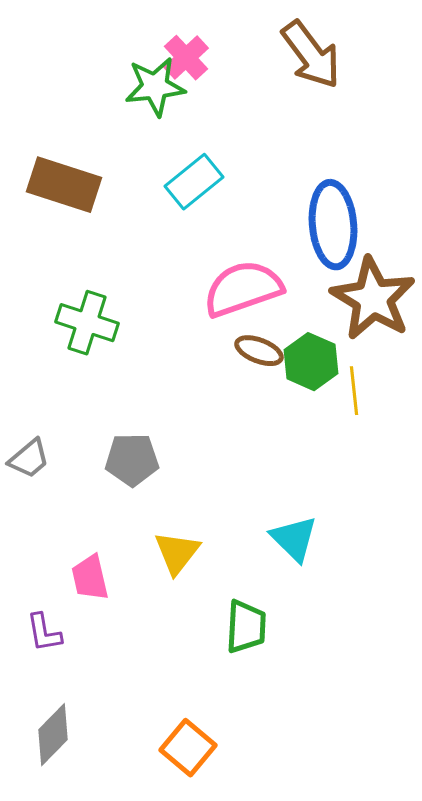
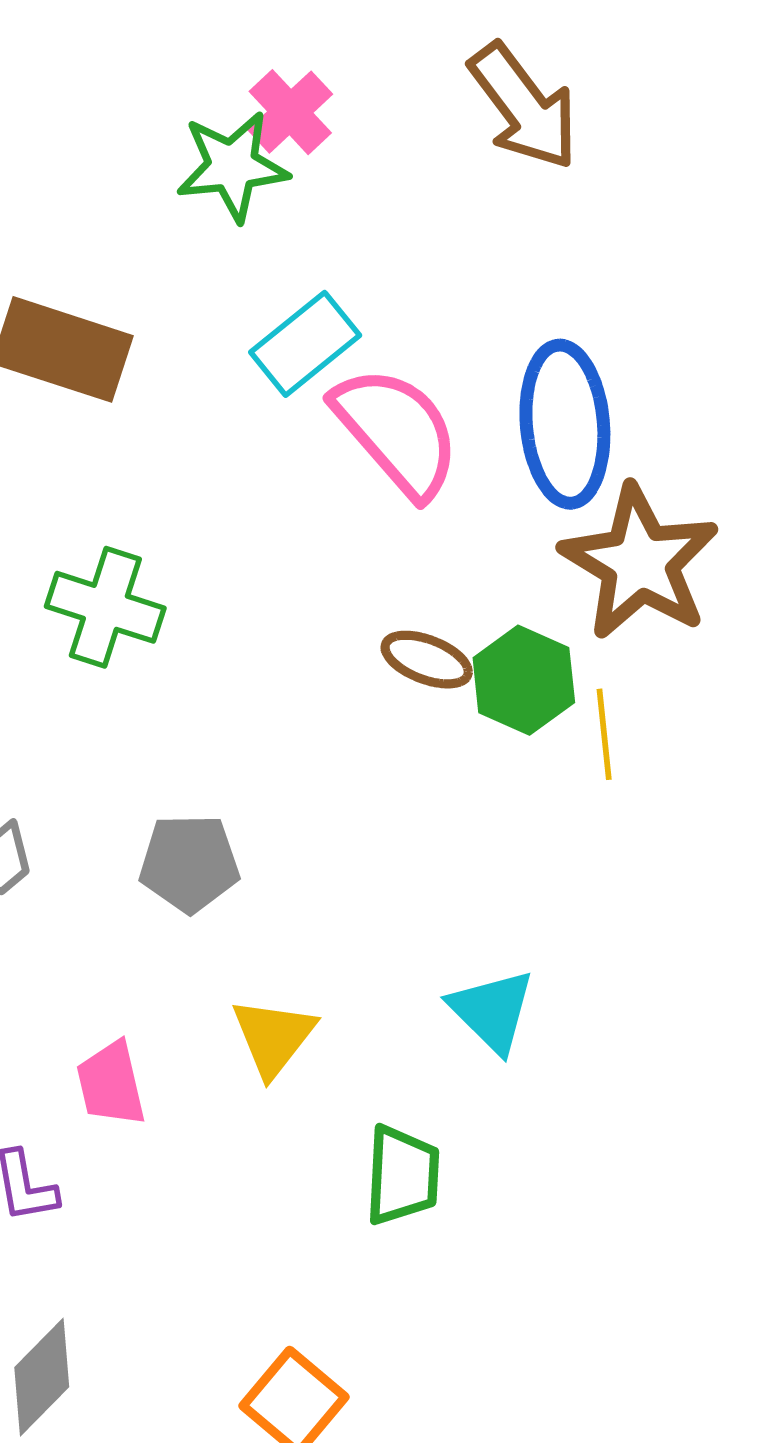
pink semicircle: (243, 289) -> (397, 432), moved, turned 68

